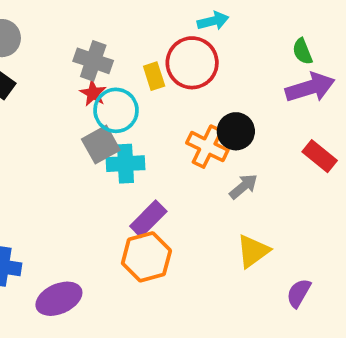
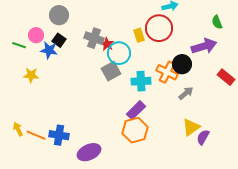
gray cross: (93, 61) -> (94, 38), moved
purple arrow: (310, 88) -> (204, 46), moved
cyan cross: (126, 164) -> (141, 81), moved
purple semicircle: (299, 293) -> (203, 137), moved

